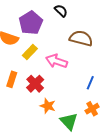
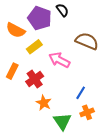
black semicircle: (61, 11) -> (62, 10), moved
purple pentagon: (31, 23) -> (40, 18), turned -30
blue line: (90, 83) -> (81, 93), moved

